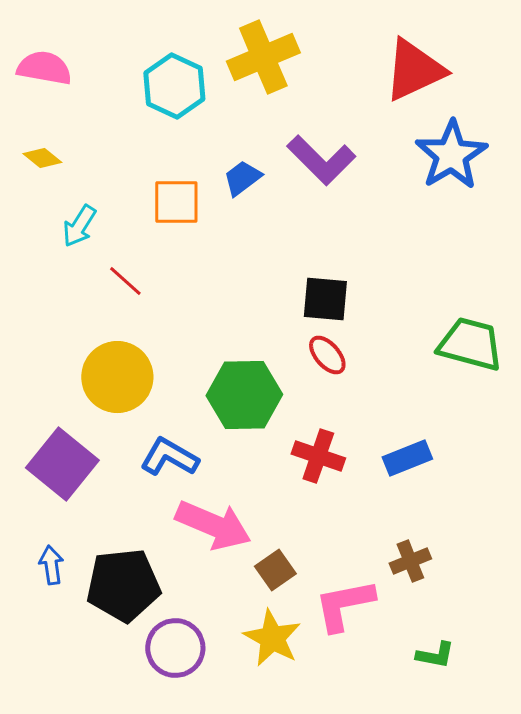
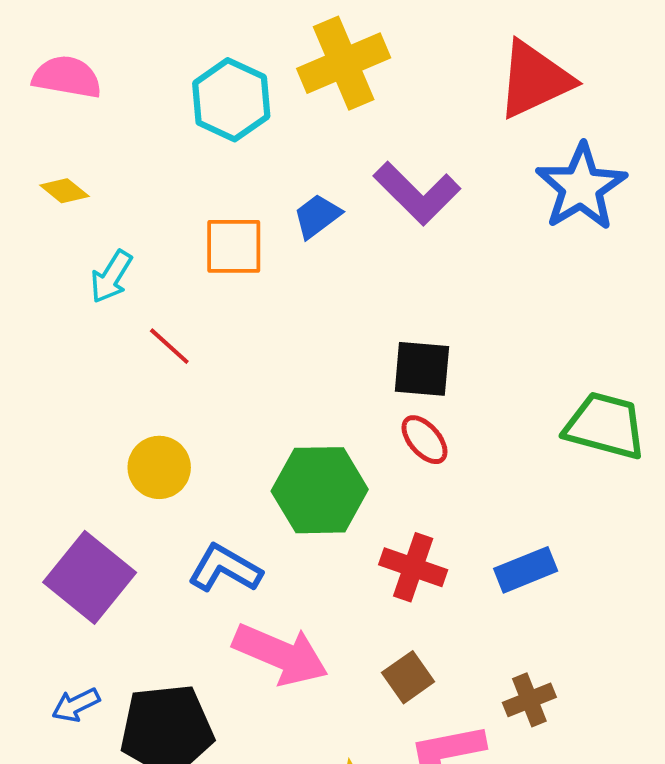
yellow circle: (117, 377) -> (159, 467), size x0.7
blue arrow: (51, 565) -> (76, 705), turned -108
brown square: (275, 570) -> (408, 677), moved

